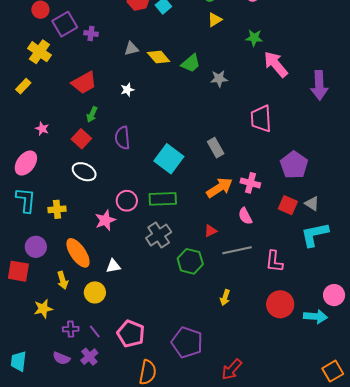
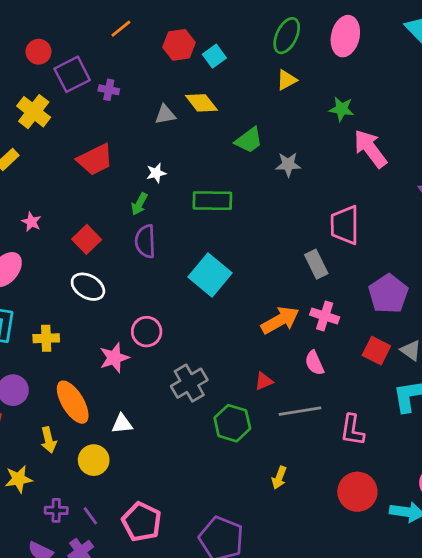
yellow diamond: (159, 57) -> (201, 103), moved
green arrow: (92, 115) -> (139, 204), moved
gray rectangle: (216, 148) -> (316, 264), moved
green rectangle: (163, 199) -> (212, 201), moved

